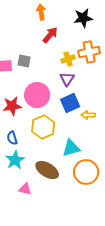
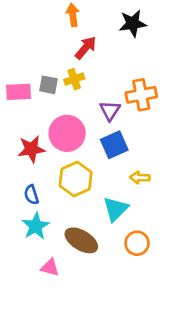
orange cross: (89, 52) -> (141, 95), moved
yellow cross: (68, 59) -> (74, 79), moved
yellow arrow: (88, 115) -> (140, 178), moved
cyan triangle: (71, 148) -> (116, 209), turned -30
orange circle: (86, 172) -> (137, 243), size x0.7

